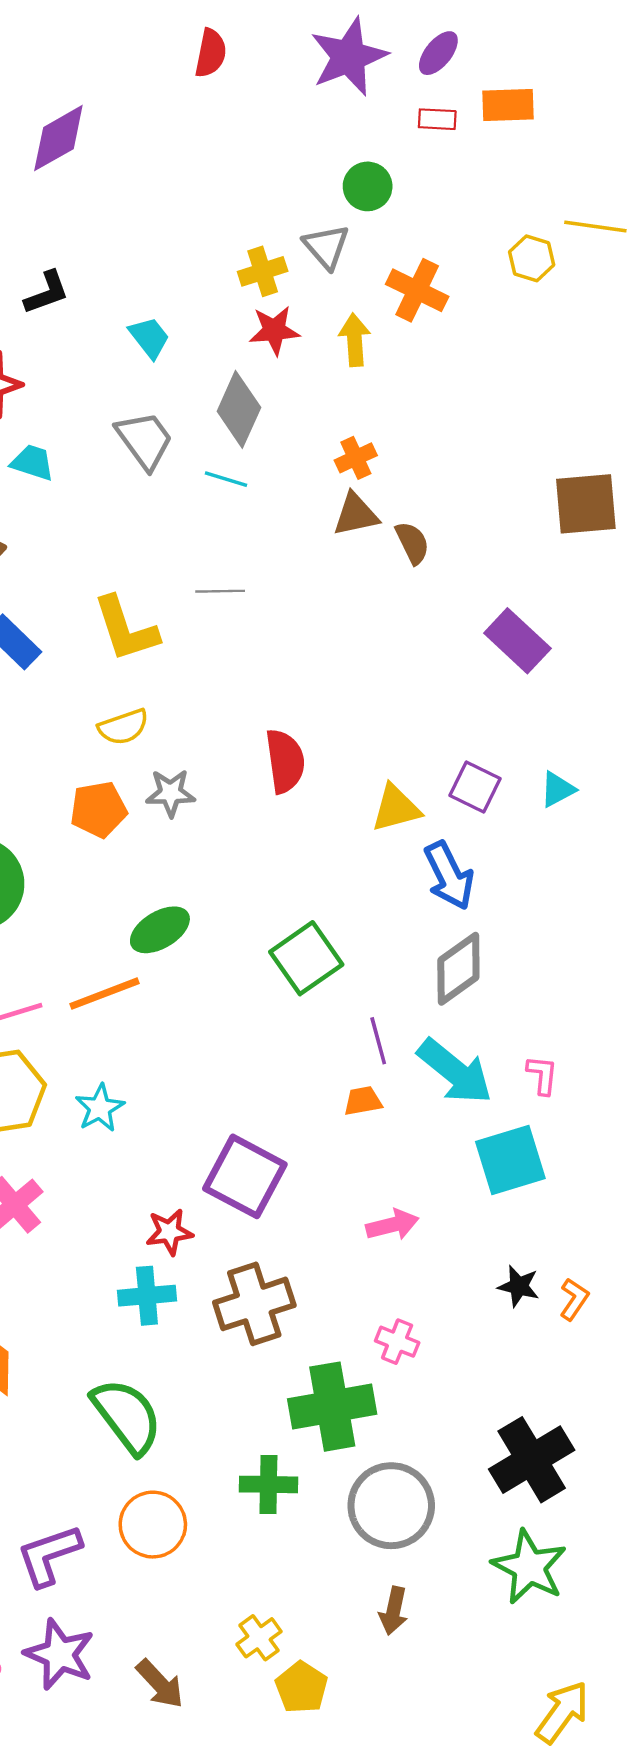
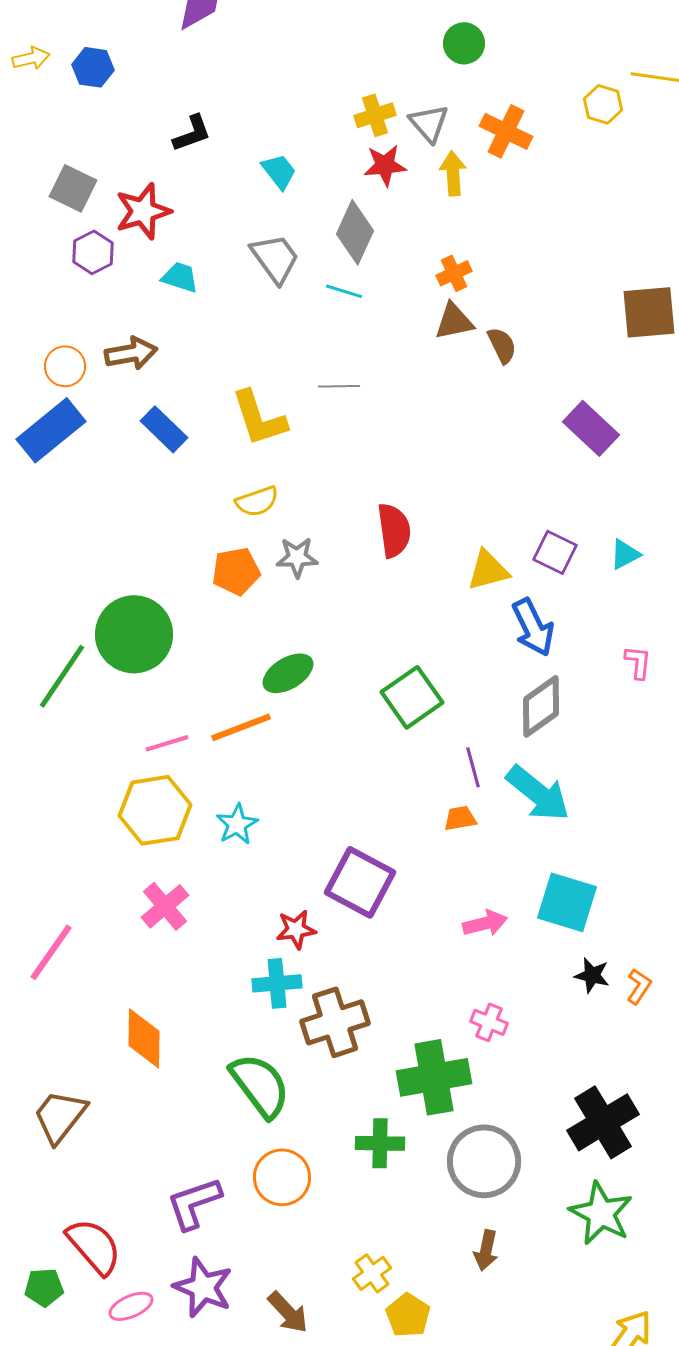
gray triangle: (326, 247) -> (429, 123), moved
pink L-shape: (542, 1075) -> (638, 662), moved
cyan square: (510, 1160) -> (567, 902), moved, turned 34
brown cross: (254, 1304) -> (335, 1022), moved

